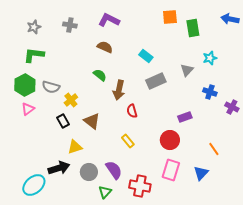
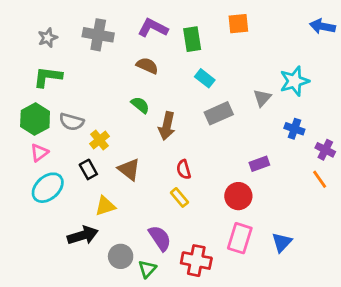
gray cross: (70, 25) -> (98, 35), size x1.5
green rectangle: (193, 28) -> (192, 39), moved
cyan star: (210, 58) -> (294, 81), size x1.5
red semicircle: (132, 111) -> (184, 169), moved
orange line: (214, 149) -> (320, 179), moved
gray circle: (89, 172) -> (121, 256), moved
cyan ellipse: (34, 185) -> (48, 188), moved

